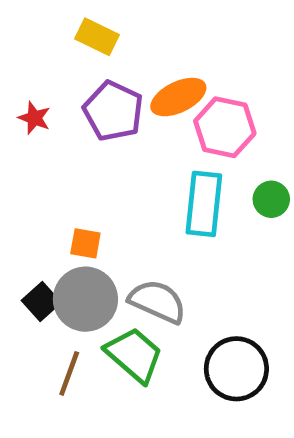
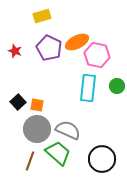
yellow rectangle: (97, 37) -> (42, 16), turned -42
black square: (41, 301) -> (18, 102), moved

